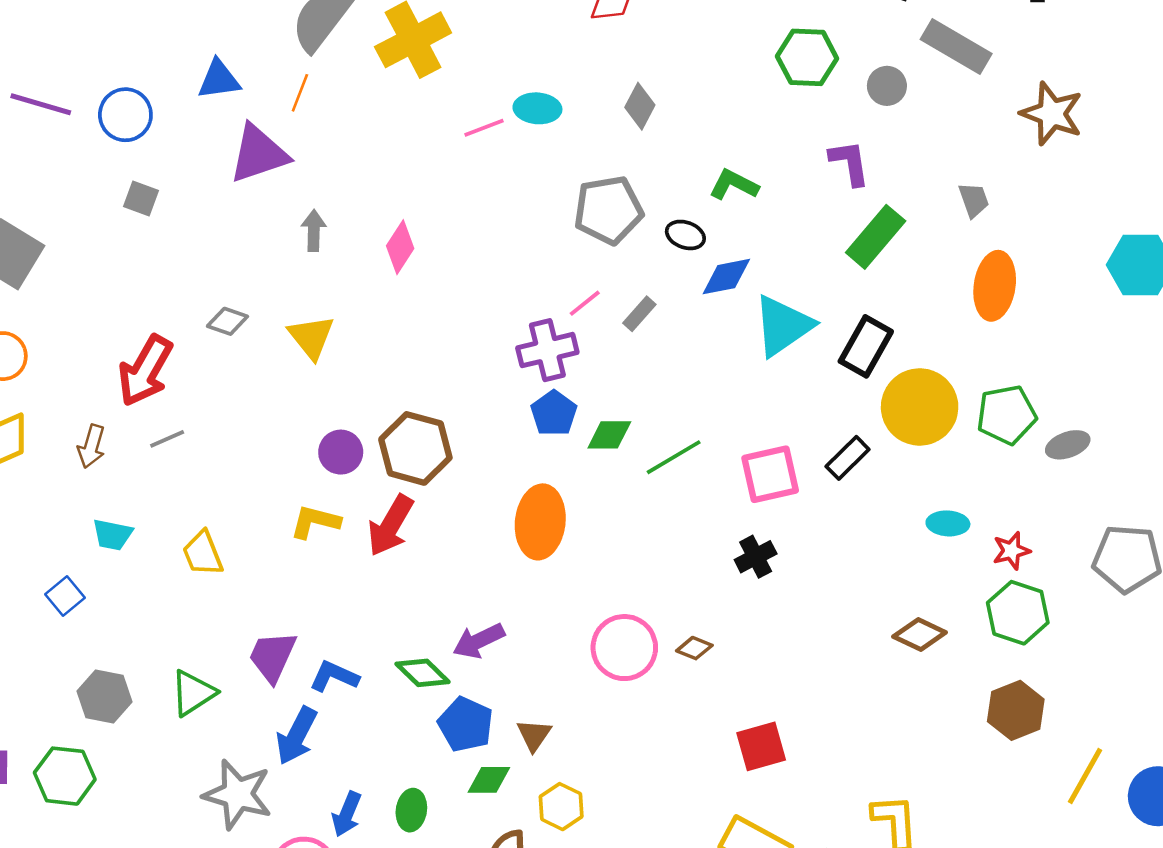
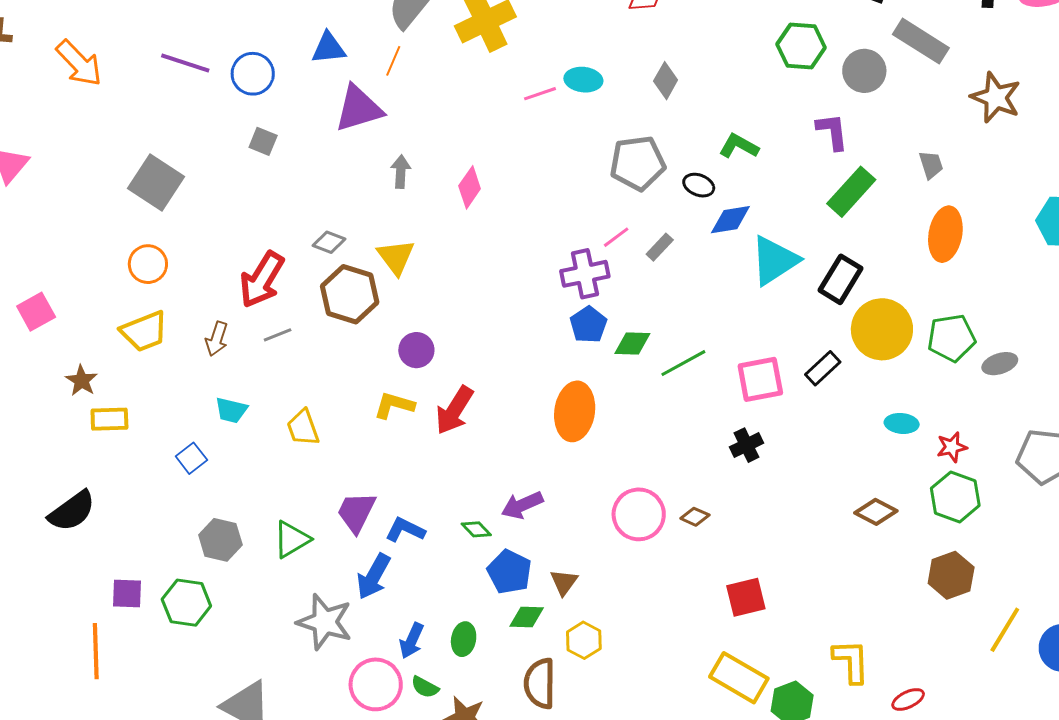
gray circle: (887, 86) -> (864, 71), size x1.4
brown hexagon: (415, 448) -> (350, 294), moved
green diamond: (423, 673) -> (476, 529), size x0.7

